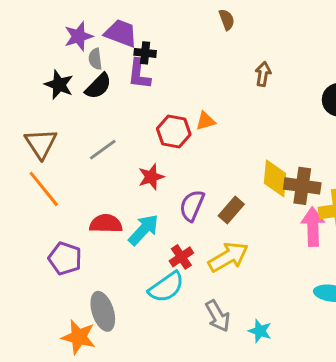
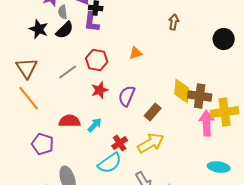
red hexagon: (174, 131) -> (97, 60), moved
purple semicircle: (192, 206) -> (127, 96), moved
cyan arrow: (144, 230) -> (95, 125), size x0.7

